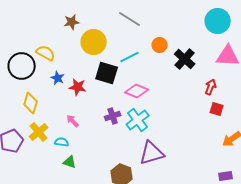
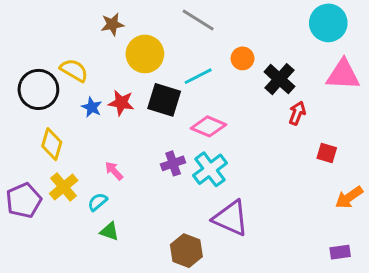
red star: (78, 87) -> (121, 103), moved
red arrow: (211, 87) -> (297, 113), moved
cyan semicircle: (62, 142) -> (98, 202), turned -48
purple triangle: (152, 153) -> (231, 218), turned 40

